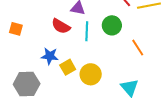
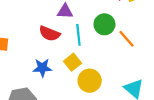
orange line: (138, 48) -> (126, 39), moved
yellow square: (68, 67) -> (72, 62), moved

